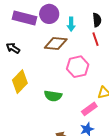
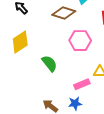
green semicircle: (53, 96) -> (49, 63), turned -150

